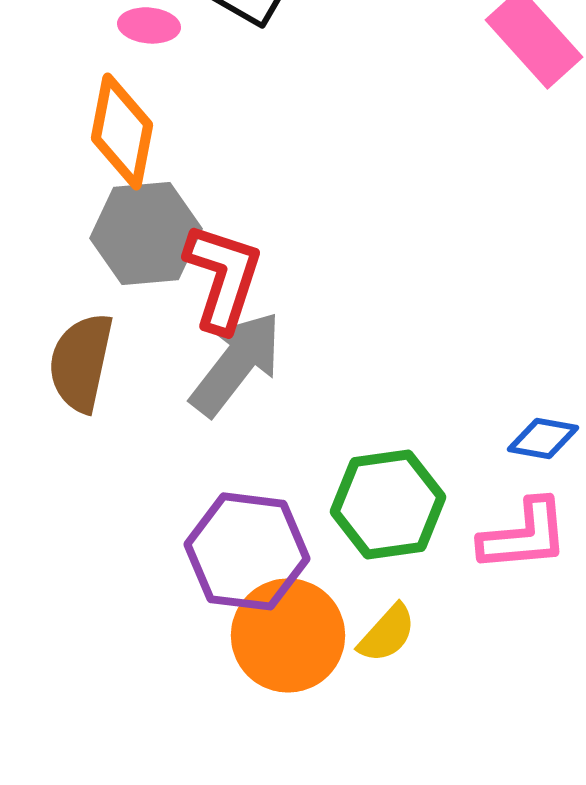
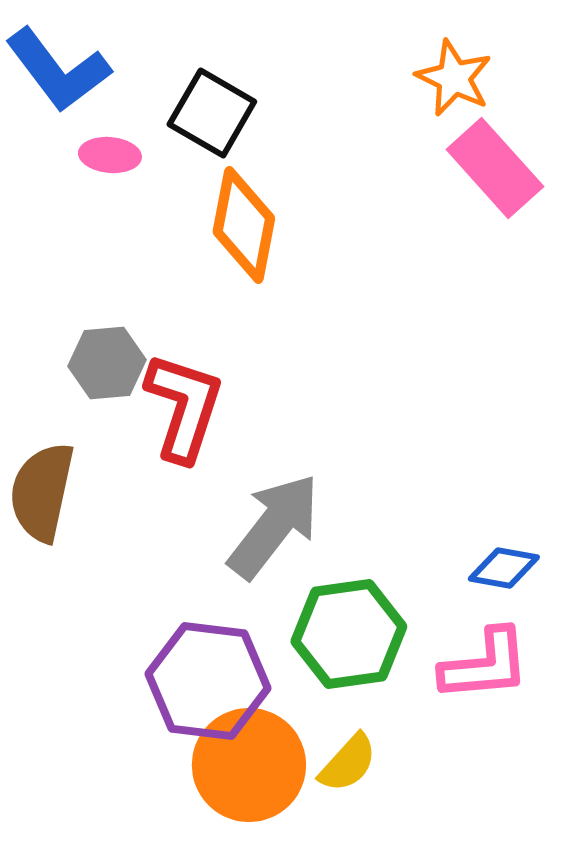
orange diamond: (122, 131) -> (244, 225), moved
gray hexagon: (146, 233) -> (107, 363), size x0.7
gray arrow: (236, 363) -> (274, 526), moved

